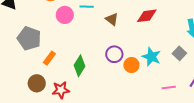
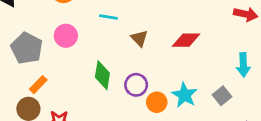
pink circle: (65, 15) -> (66, 36), moved
orange rectangle: (49, 58) -> (38, 85), moved
green diamond: (79, 66) -> (102, 75), moved, turned -30

